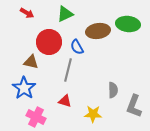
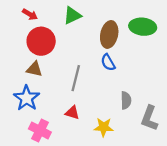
brown ellipse: (98, 31) -> (109, 34), turned -70
red circle: (49, 42) -> (41, 41), moved
blue semicircle: (77, 47) -> (108, 62), moved

